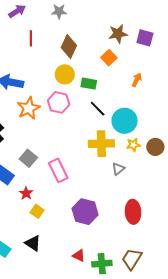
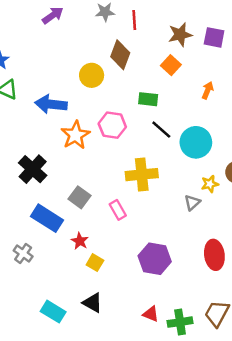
red line: (31, 38) -> (134, 20), moved
yellow circle: (65, 74) -> (92, 75), moved
yellow cross: (101, 144) -> (142, 175), moved
yellow star: (133, 145) -> (210, 184), moved
pink rectangle: (58, 170) -> (118, 210), size x0.7

